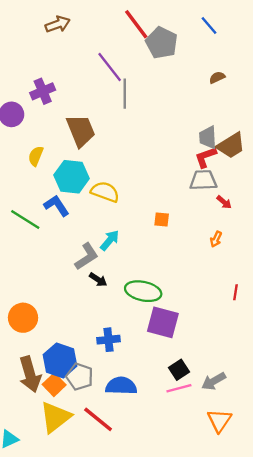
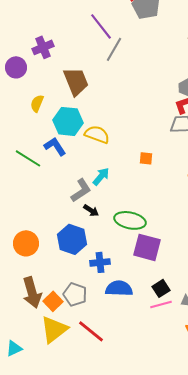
gray line: (125, 94) -> (114, 49), turned 30
blue hexagon: (60, 360) -> (72, 239), moved
blue semicircle: (121, 386) -> (119, 288), moved

